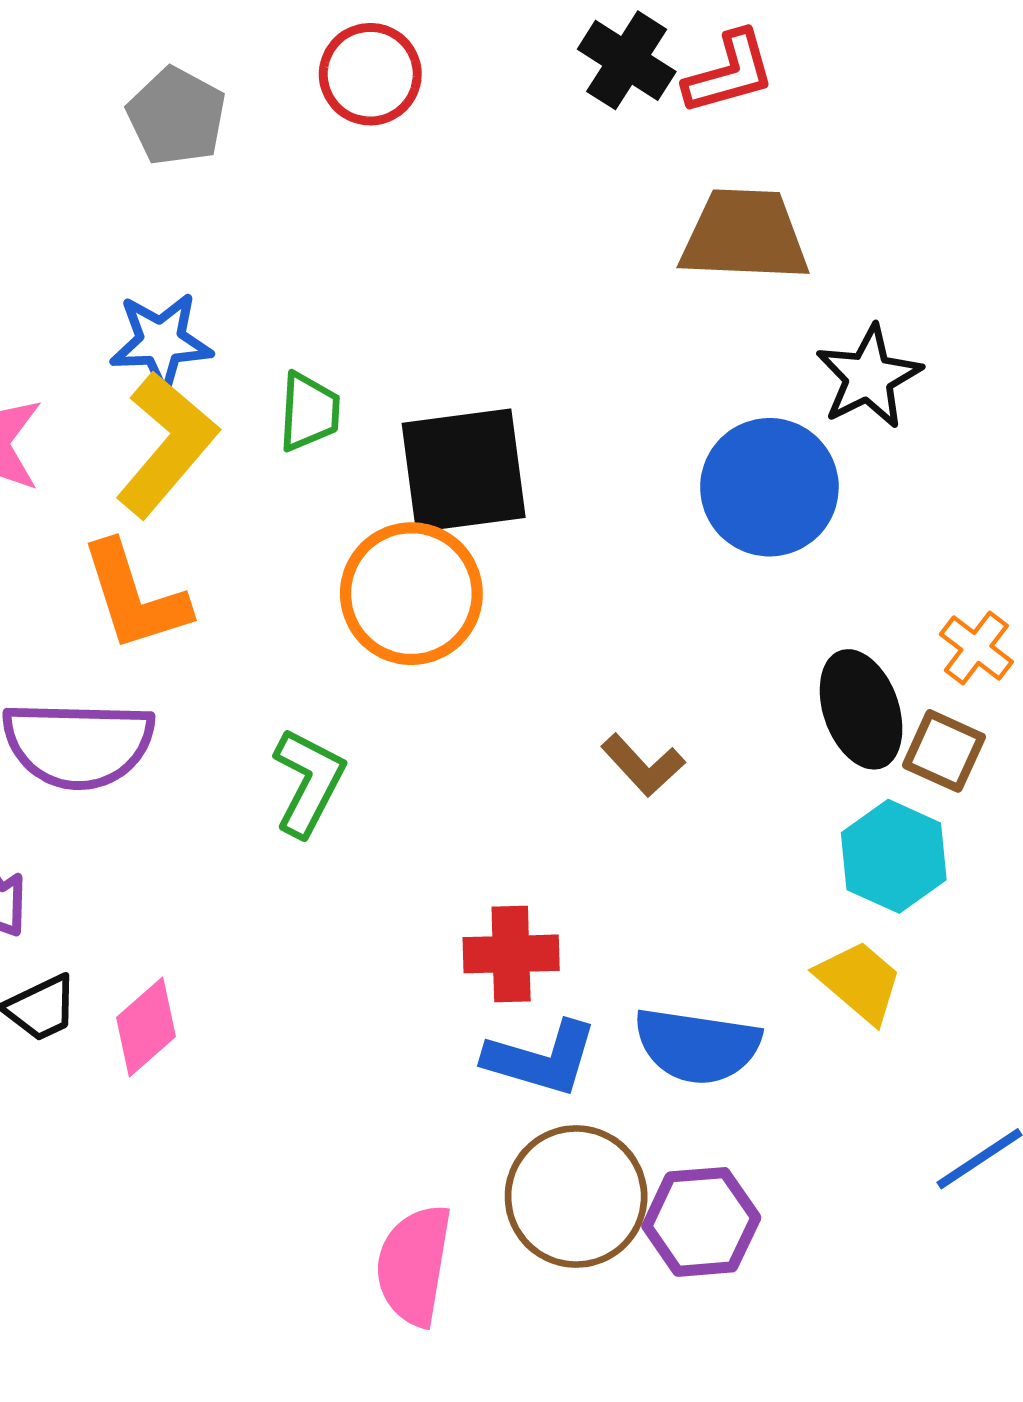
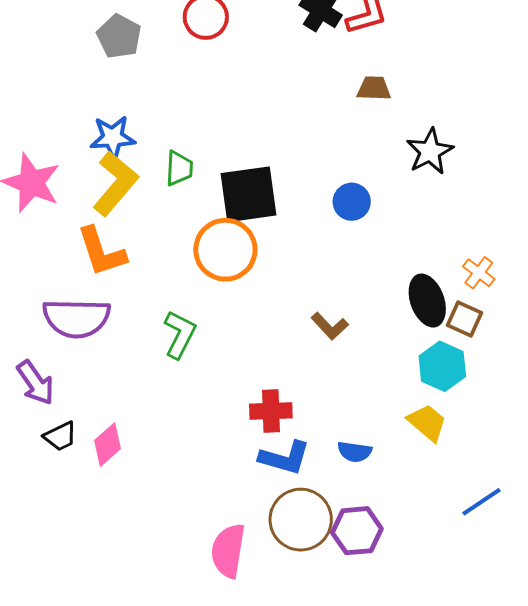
brown trapezoid: (744, 235) -> (374, 88), size x0.6
blue circle: (769, 487) -> (352, 202), moved, size x0.6
blue semicircle: (697, 1046) -> (355, 452), size x0.6

